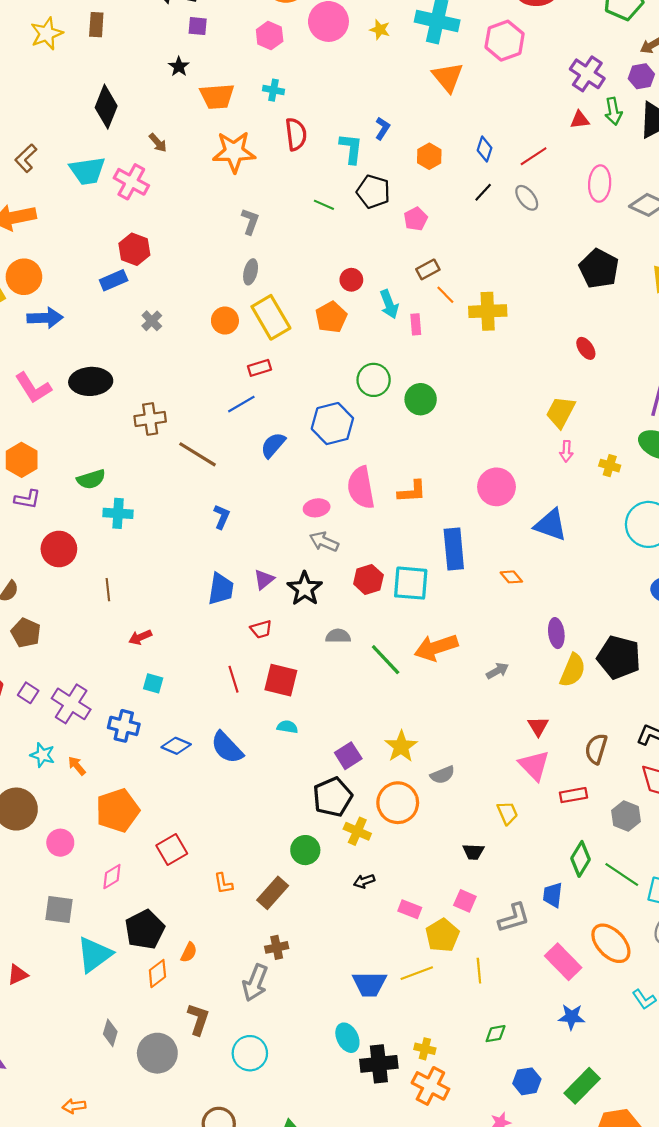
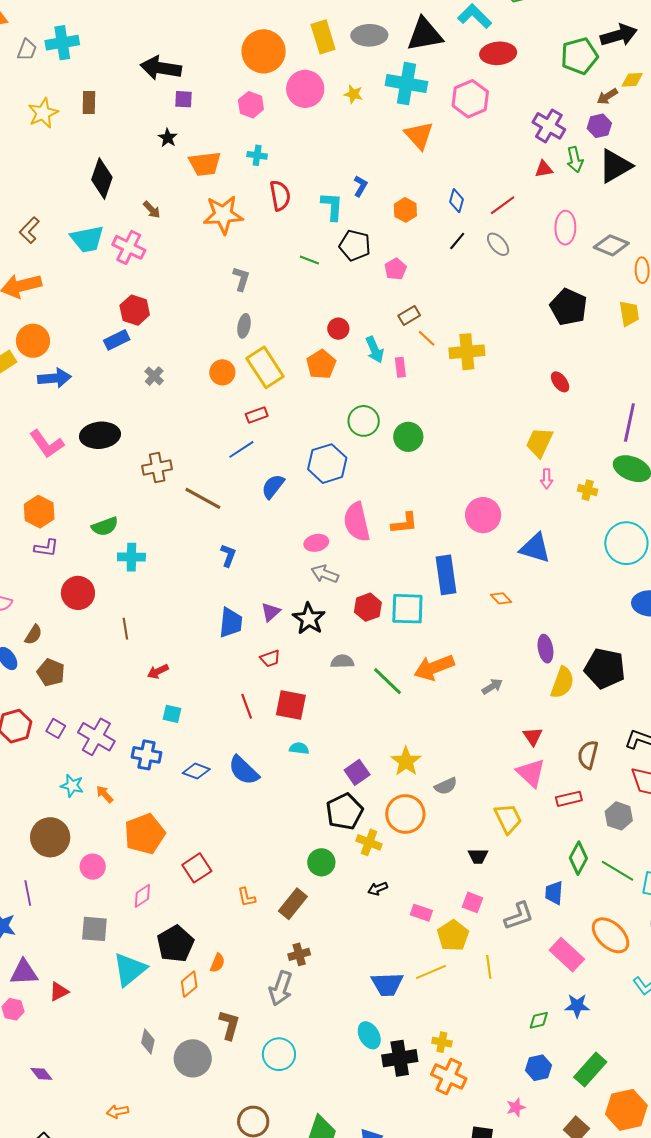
yellow trapezoid: (507, 813) -> (508, 819), size x1.4
green diamond: (496, 1034) -> (539, 1020), moved

